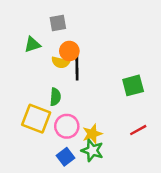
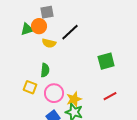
orange circle: (69, 51) -> (39, 26), moved
black line: (77, 68) -> (70, 32), moved, turned 48
yellow square: (36, 119) -> (30, 87), size x0.6

